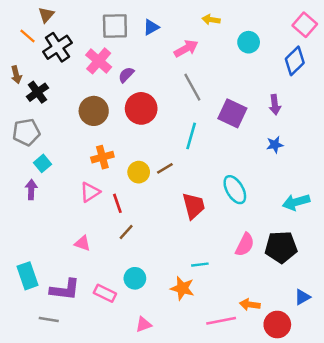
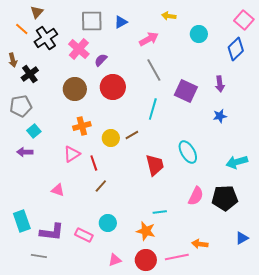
purple arrow: (31, 190) -> (25, 152), turned -91
pink triangle: (82, 243) -> (58, 190), moved
red circle: (277, 325) -> (146, 260), moved

